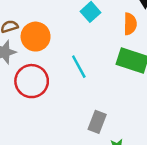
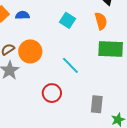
red circle: (32, 81) -> (52, 93), moved, size x0.7

